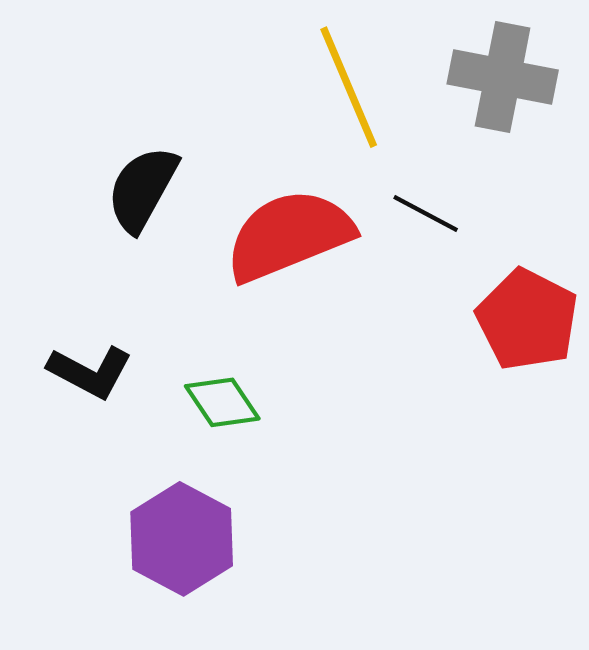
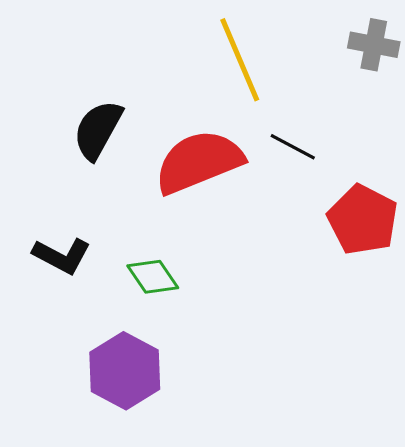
gray cross: (503, 77) -> (374, 45), moved, size x0.7

